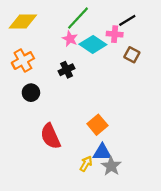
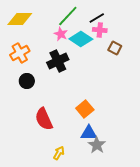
black line: (127, 20) -> (97, 18), moved
black cross: (67, 70) -> (58, 61), size x1.5
yellow arrow: (86, 164) -> (59, 153), moved

